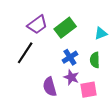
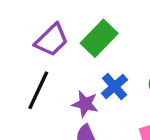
purple star: (71, 77) -> (85, 104), moved

